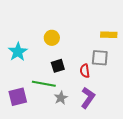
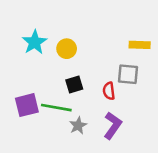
cyan star: (18, 52) -> (35, 42), moved
purple square: (18, 97) -> (27, 105), moved

